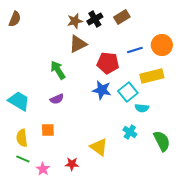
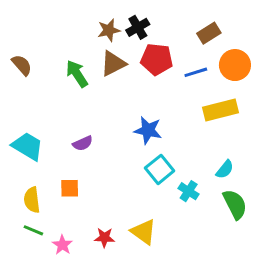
brown rectangle: (122, 17) -> (209, 33), moved
brown semicircle: (15, 19) -> (22, 65), moved, turned -63
red pentagon: (108, 63) -> (157, 59), moved
green arrow: (58, 70) -> (77, 74), moved
cyan square: (128, 92) -> (160, 169), moved
cyan semicircle: (142, 108) -> (225, 169), moved, turned -56
yellow triangle: (99, 147) -> (144, 232), moved

